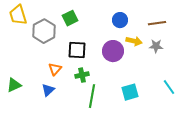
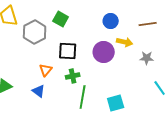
green square: (70, 18) -> (61, 19), turned -35
gray star: (156, 46) -> (147, 58), moved
blue triangle: (48, 90) -> (39, 91), turned -40
cyan square: (130, 92) -> (116, 103), moved

